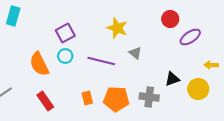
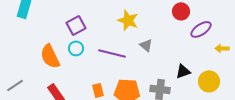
yellow arrow: (211, 65) -> (222, 48), moved

